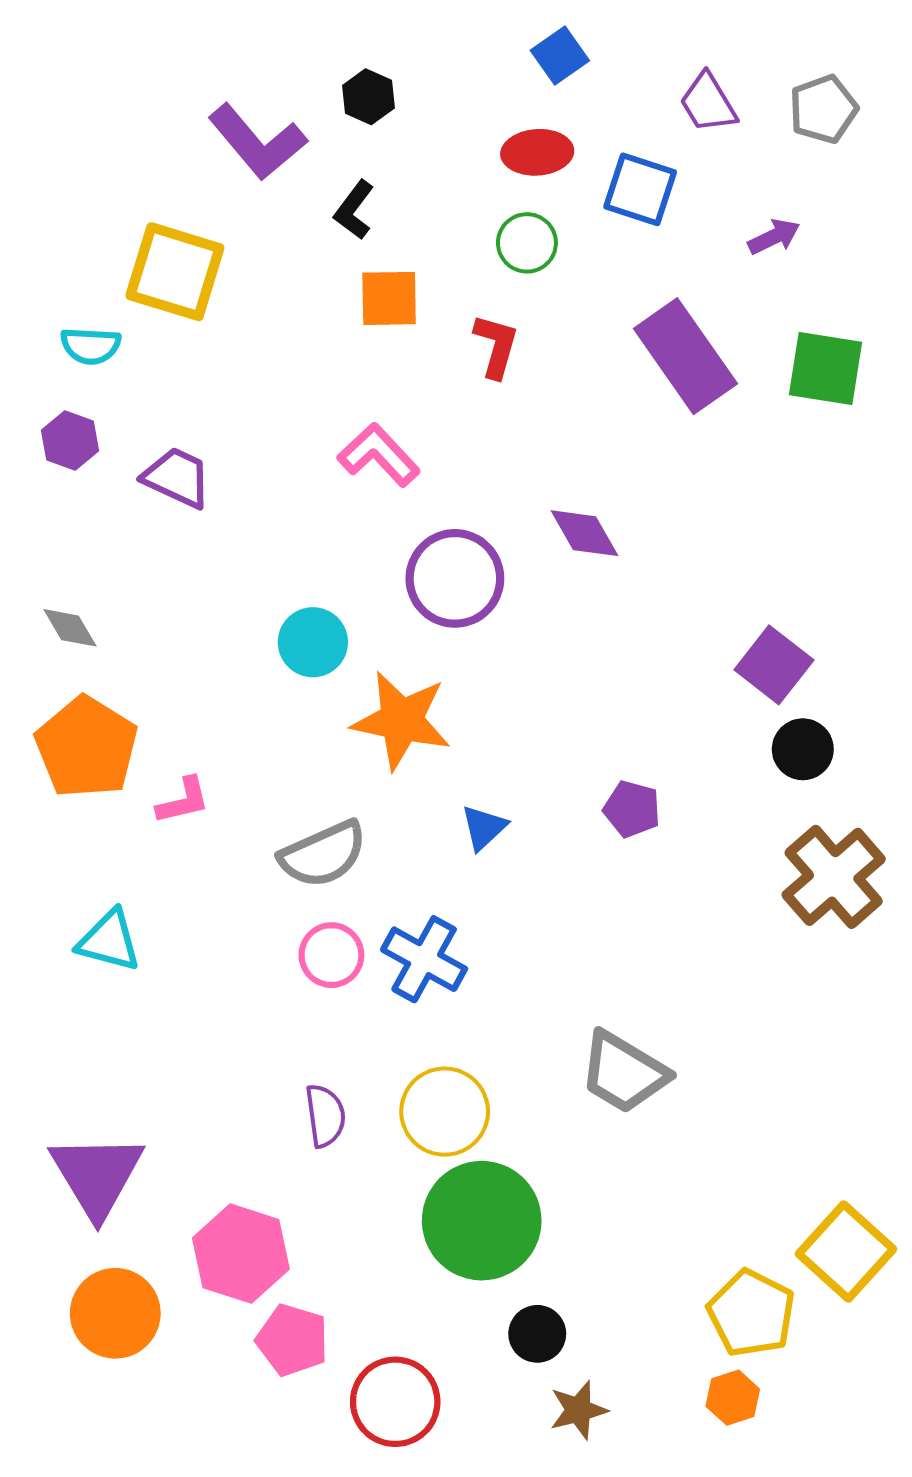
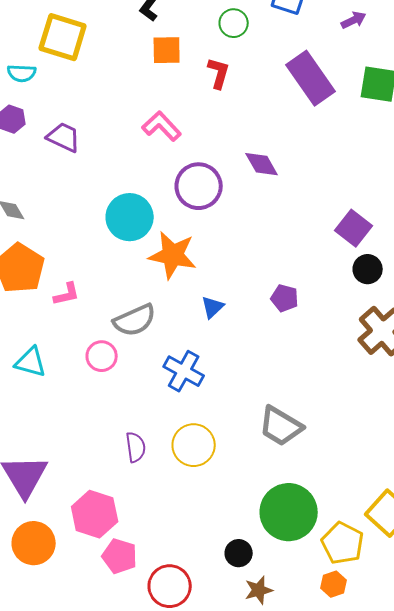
cyan circle: (313, 642) -> (130, 217), size x1.4
pink circle: (331, 955) -> (102, 356), moved
green circle: (482, 1221) -> (289, 512), moved

